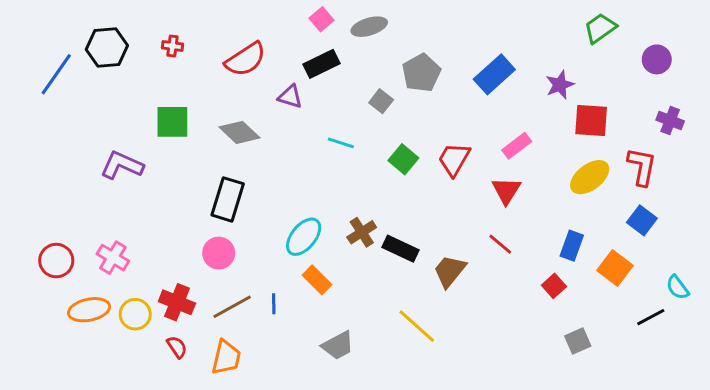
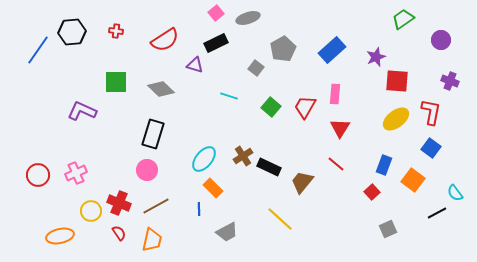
pink rectangle: (517, 146) -> (335, 94), moved, turned -48
pink cross: (113, 258) -> (76, 173), turned 35
blue line: (274, 304) -> (199, 209), moved
orange ellipse: (89, 310) -> (60, 236), moved

